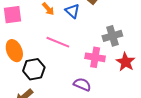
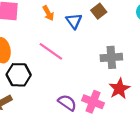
pink cross: (95, 57) -> (93, 102), moved

